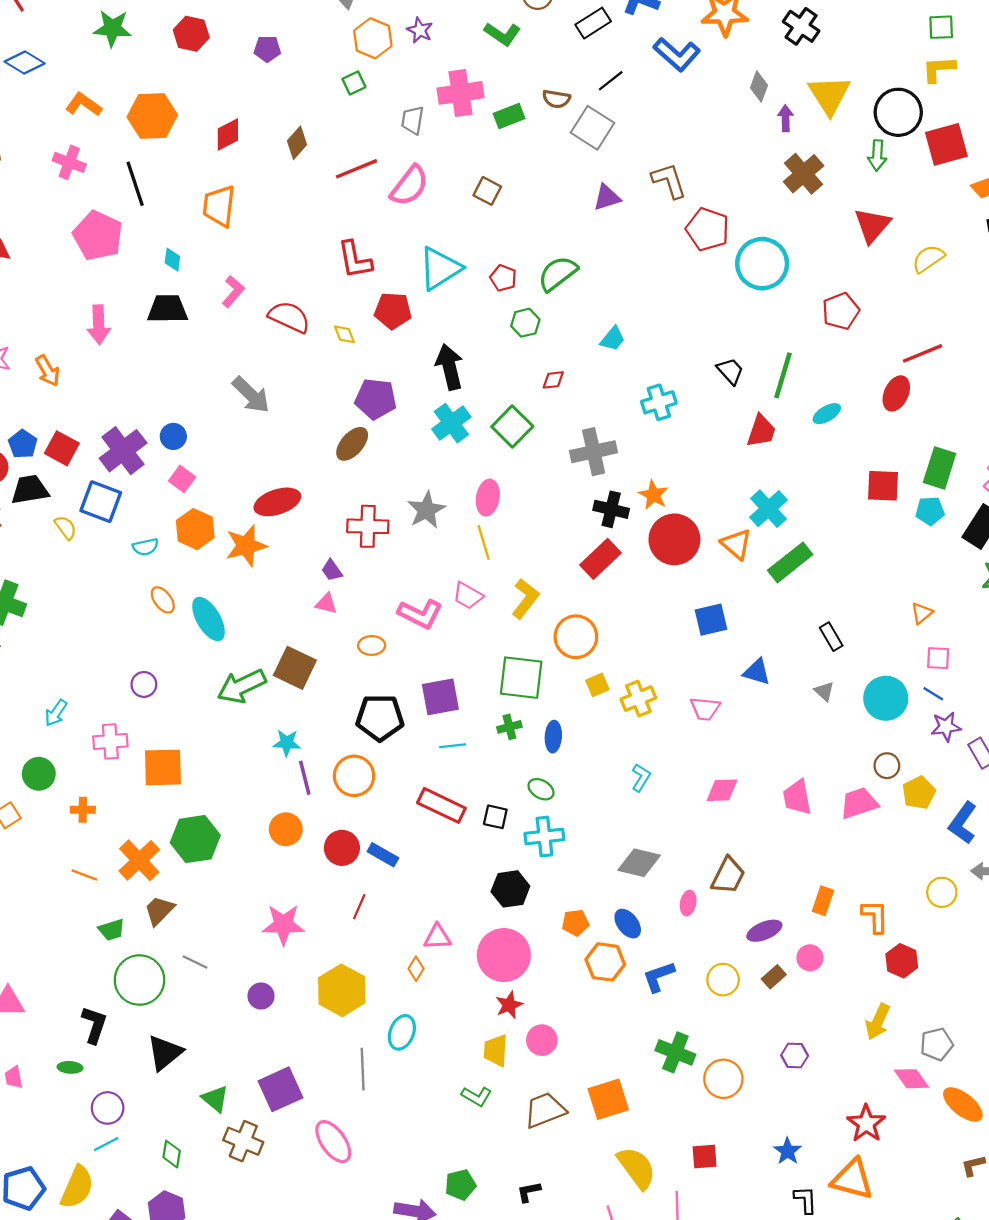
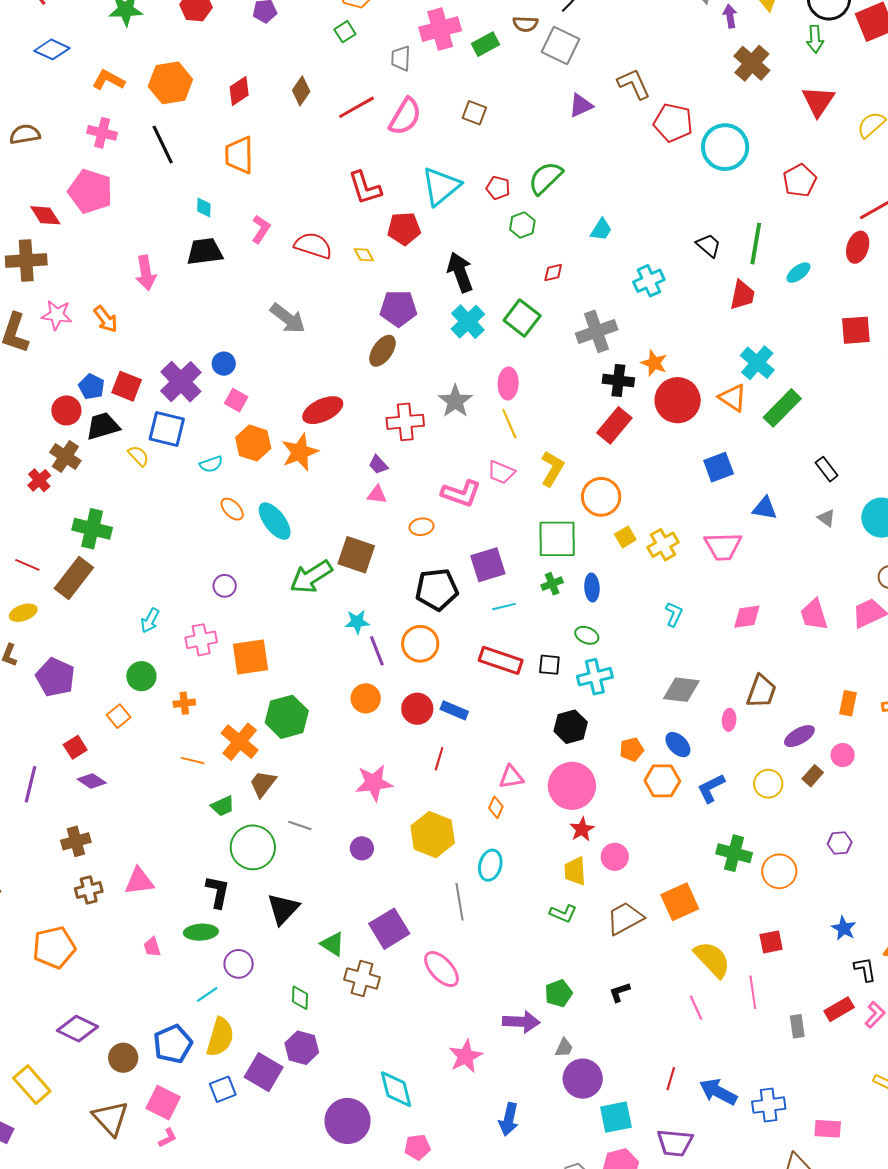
pink pentagon: (98, 236) -> (90, 191), moved
pink trapezoid: (705, 709) -> (723, 546), size x1.4
green ellipse: (70, 1067) -> (201, 932), size x1.5
cyan line: (106, 1144) -> (207, 994), moved

